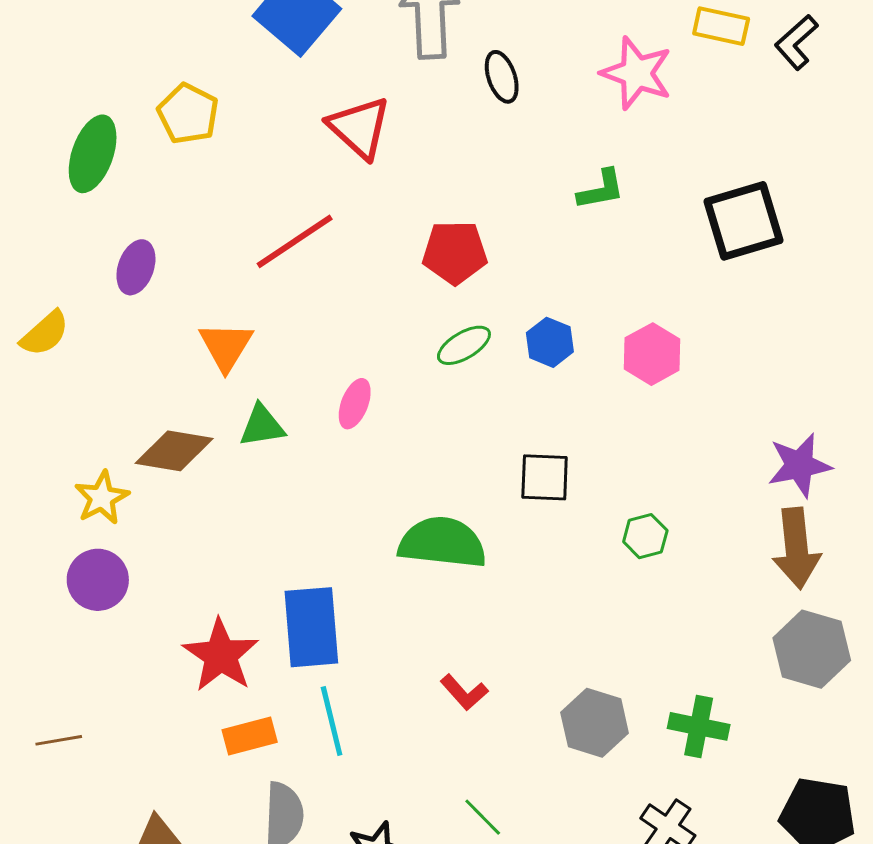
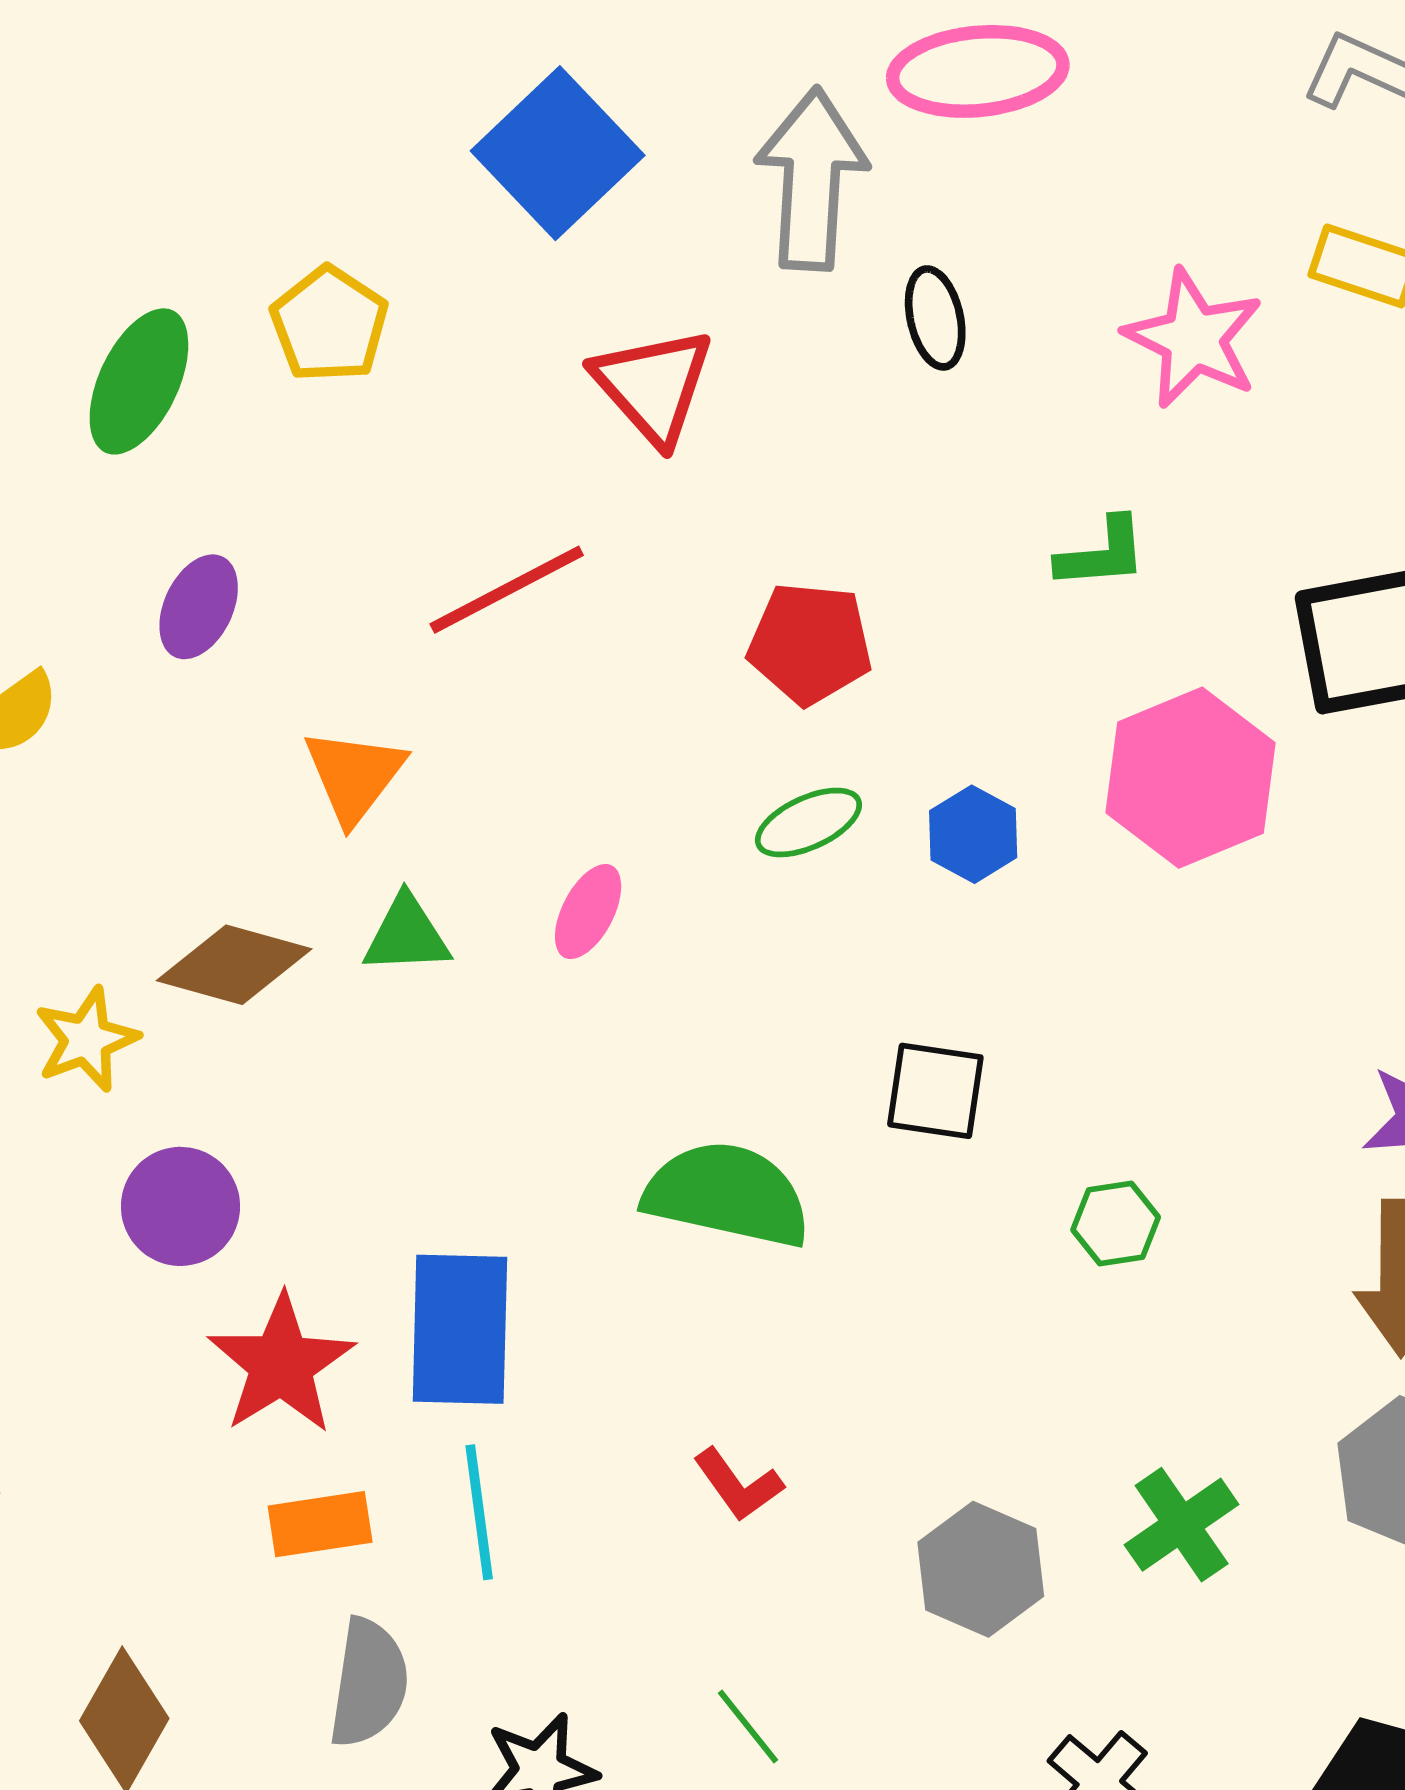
pink hexagon: (652, 354) -> (1190, 778), moved, size x1.5
purple circle: (98, 580) -> (180, 1206), moved
green cross: (699, 726) -> (1182, 1525), moved, turned 38

